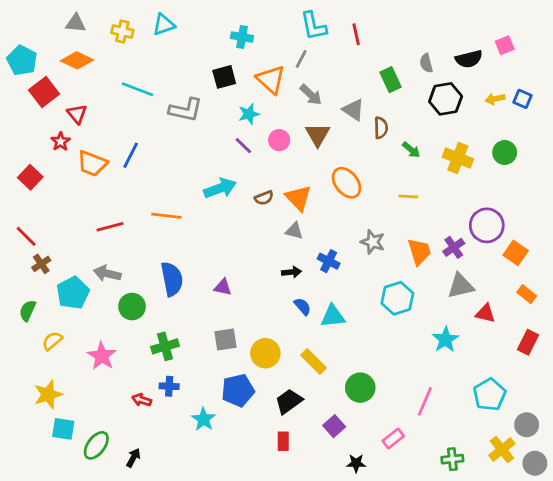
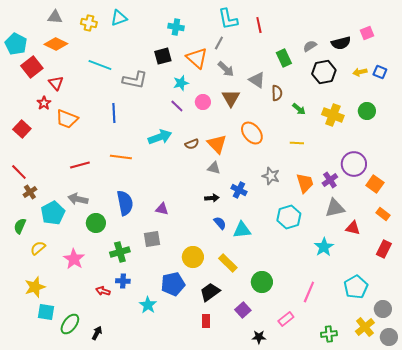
gray semicircle: (426, 63) -> (310, 46), turned 72
blue line: (131, 155) -> (114, 113), moved, turned -30
gray square: (226, 340) -> (152, 239), moved

